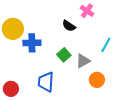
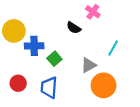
green square: (64, 55) -> (54, 59), moved
orange circle: (97, 80) -> (104, 85), size x1.5
red circle: (11, 89) -> (18, 83), moved

